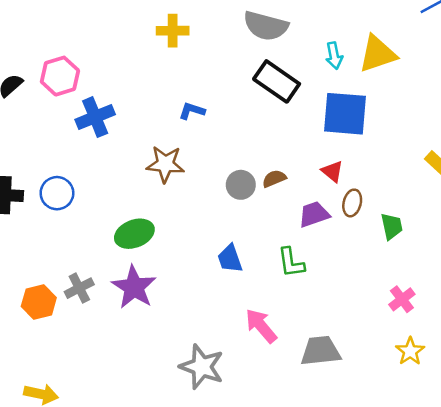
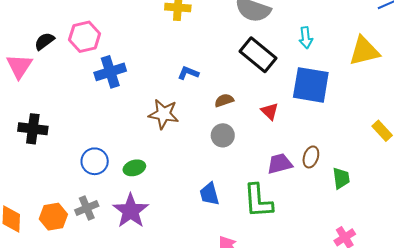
yellow triangle: (378, 54) -> (364, 51), moved
red triangle: (332, 171) -> (270, 111), moved
brown semicircle: (274, 179) -> (224, 100), moved
blue circle: (57, 193) -> (95, 161), moved
green ellipse: (134, 234) -> (134, 168), size x0.7
green L-shape: (291, 263) -> (258, 201), size x1.4

